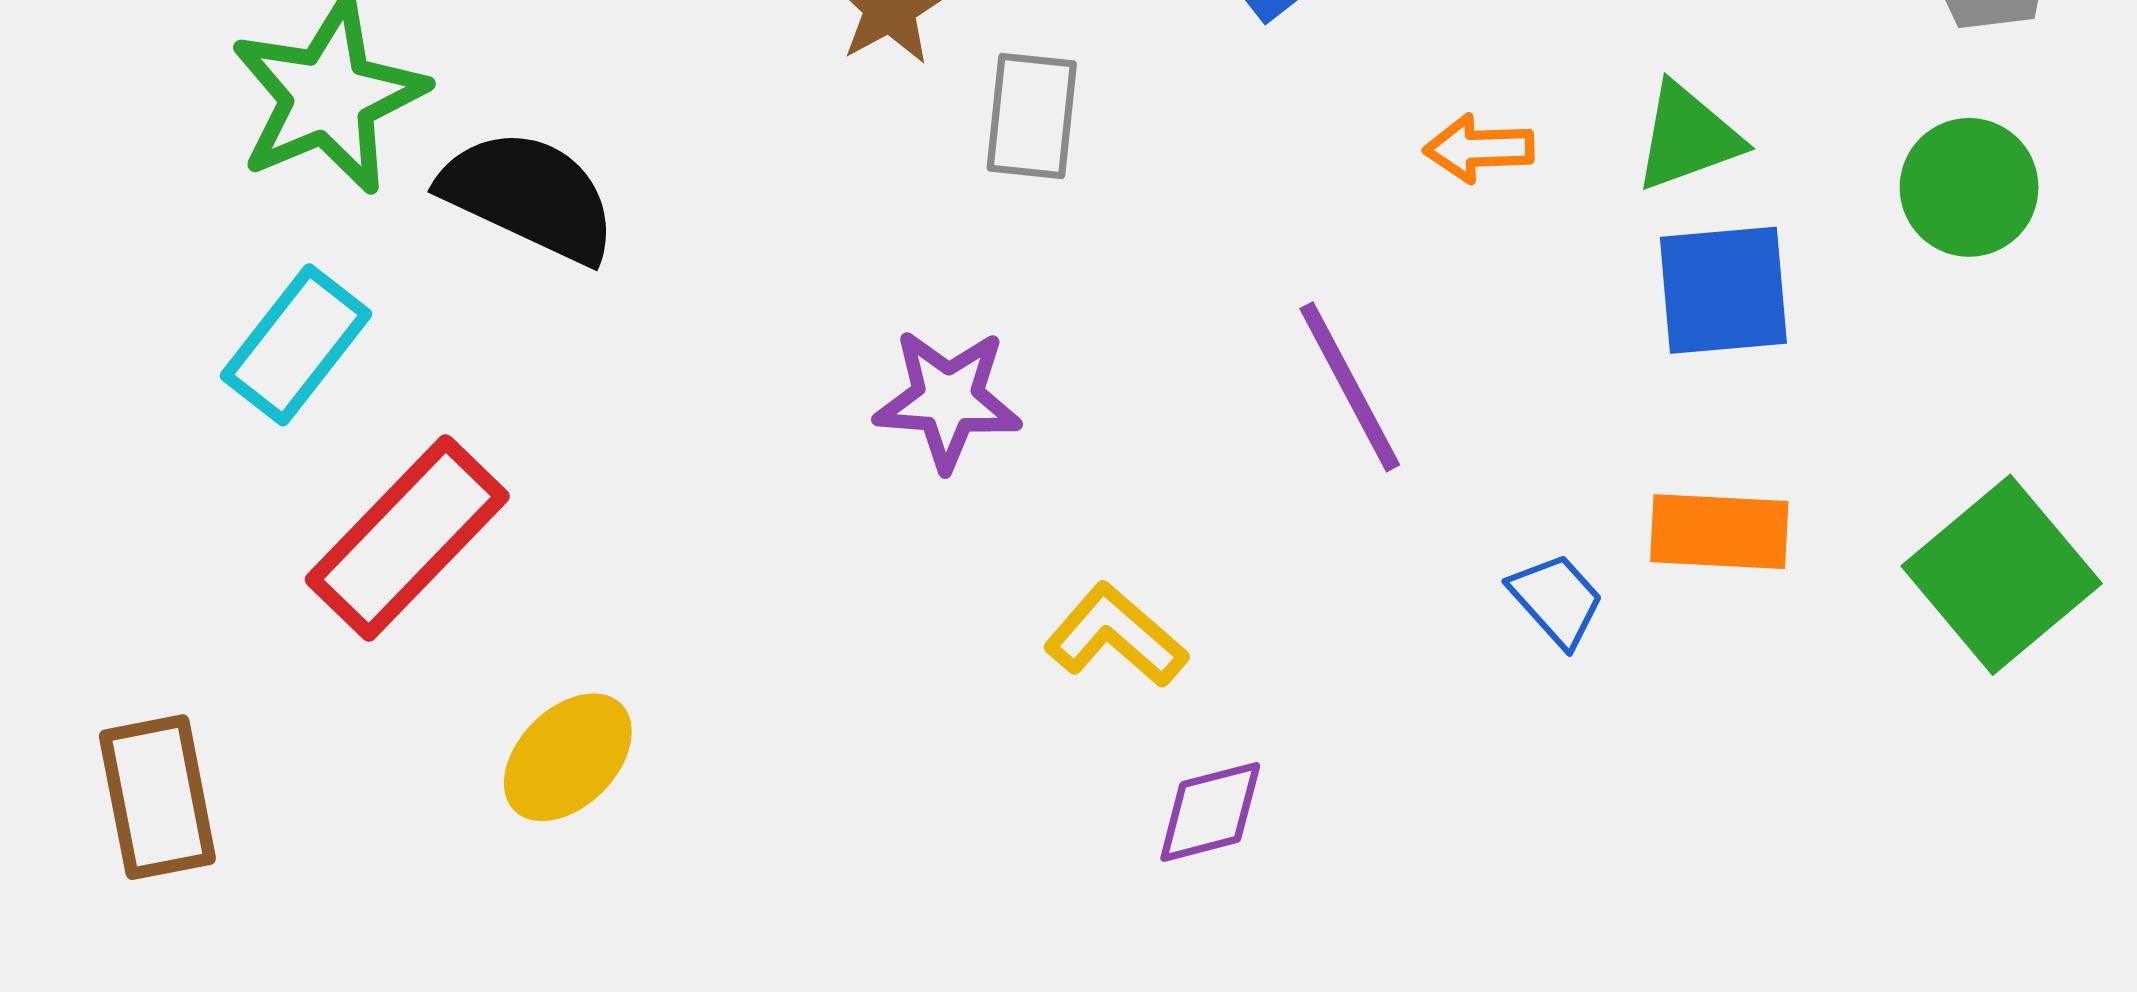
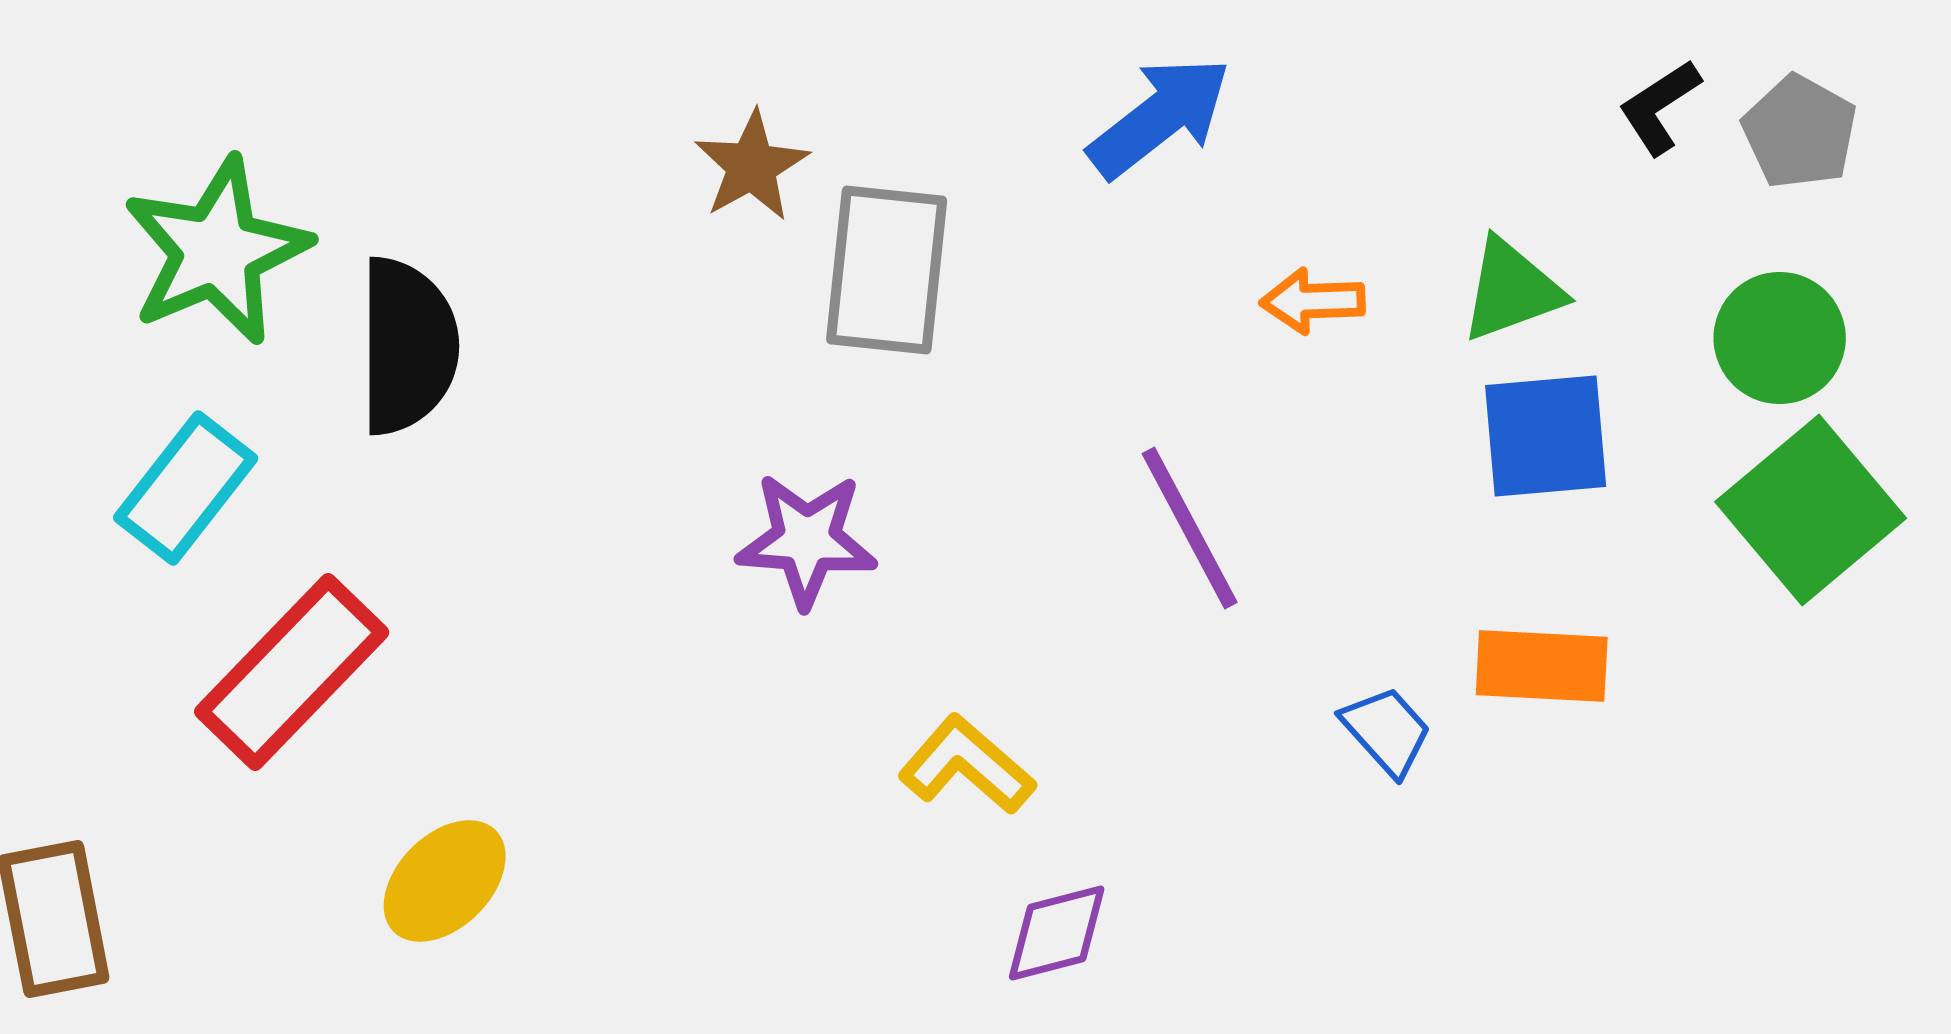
gray rectangle: (1032, 116) -> (887, 270), size x1.4
black semicircle: (529, 196) -> (408, 346), turned 65
green square: (2002, 575) -> (1811, 510), moved

